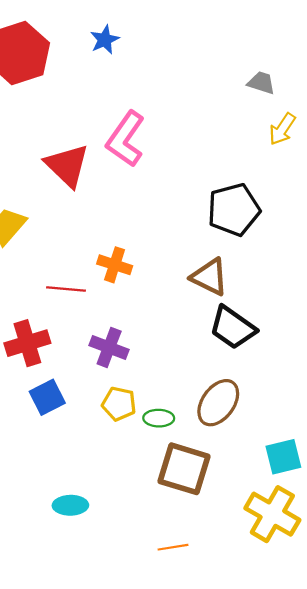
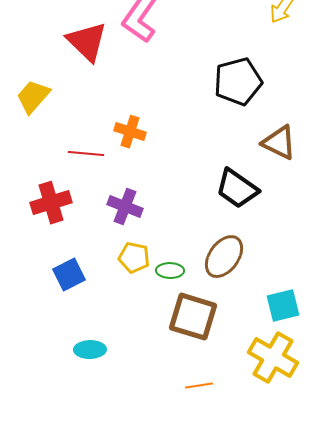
brown triangle: (209, 277) -> (279, 143), moved
blue square: (47, 397) -> (69, 275), moved
orange line: (173, 547) -> (199, 386), moved

